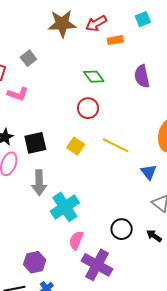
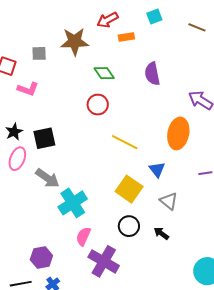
brown star: (62, 24) -> (75, 42), moved
gray square: (28, 58) -> (39, 53), turned 35
yellow square: (76, 146) -> (129, 189), moved, size x1.5
gray arrow: (39, 183) -> (47, 178), turned -55

